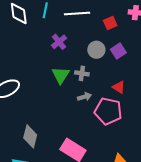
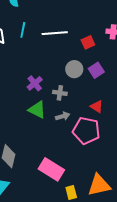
purple cross: (59, 42) -> (35, 83), moved
green triangle: (61, 75) -> (37, 110), moved, turned -36

